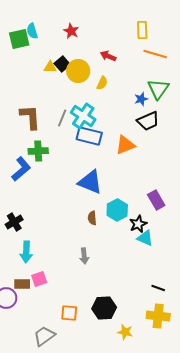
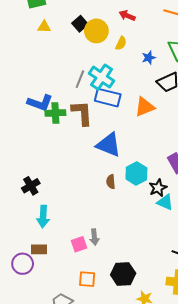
yellow triangle: (50, 67) -> (44, 27), moved
blue star: (141, 99) -> (149, 58), moved
brown L-shape: (30, 117) -> (82, 113), moved
blue L-shape: (21, 169) -> (40, 103), moved, turned 60
gray arrow: (84, 256) -> (94, 237), moved
pink square: (39, 279) -> (79, 244), moved

